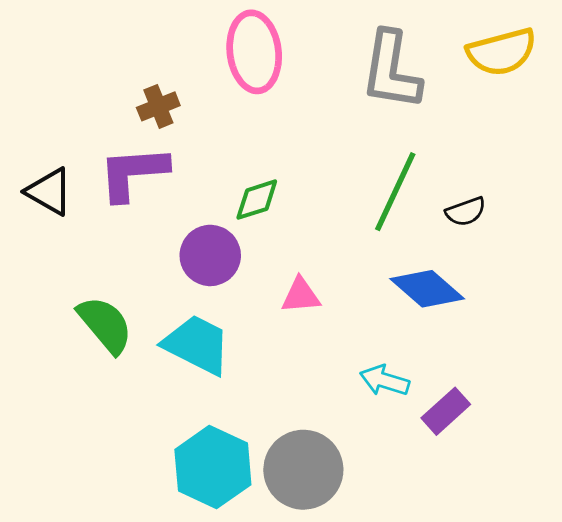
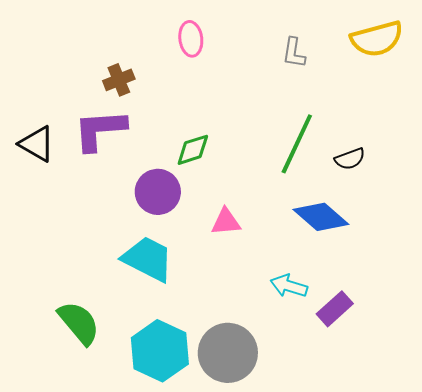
pink ellipse: (254, 52) -> (191, 39), size x0.6
gray L-shape: (391, 71) -> (294, 53), size x0.5
green semicircle: (105, 325) -> (79, 323), moved

